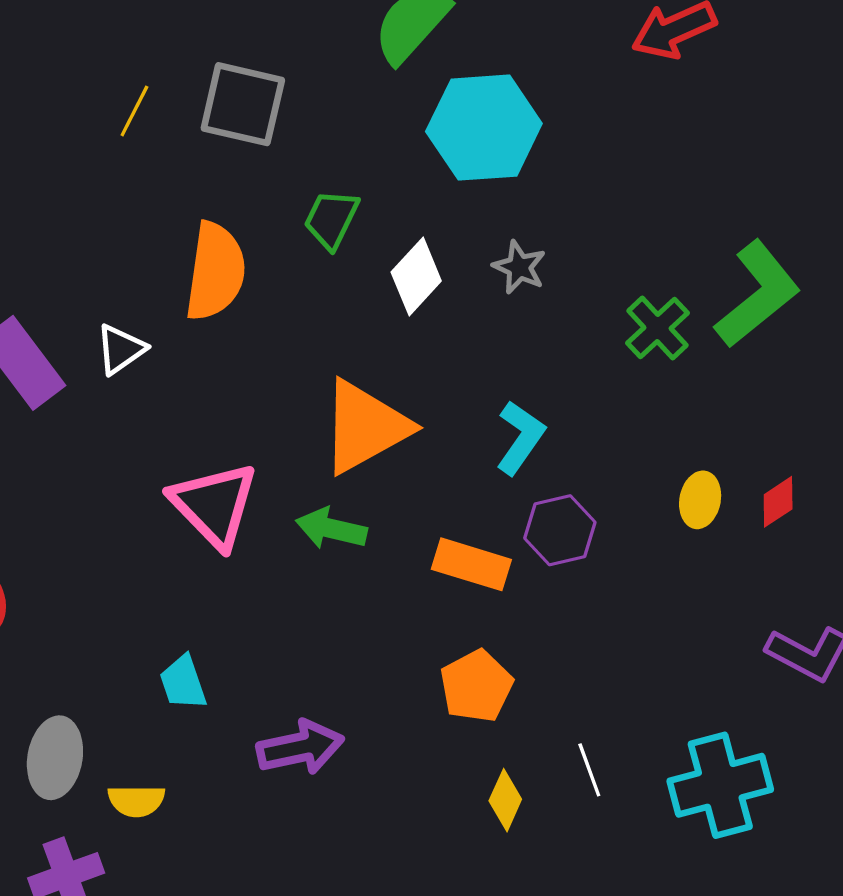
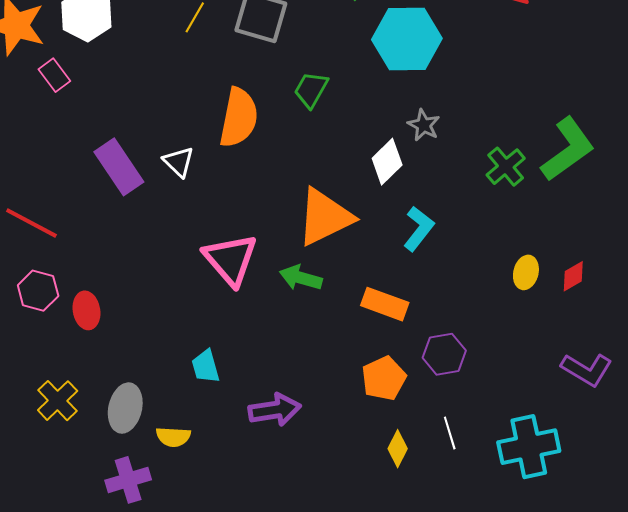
white diamond: (416, 277) -> (387, 162), moved
white triangle: (121, 349) -> (179, 162), turned -44
purple hexagon: (560, 530) -> (444, 354), moved

